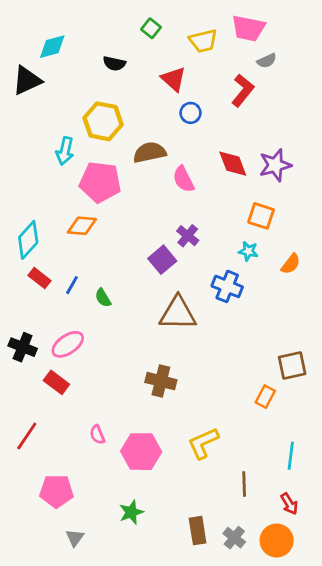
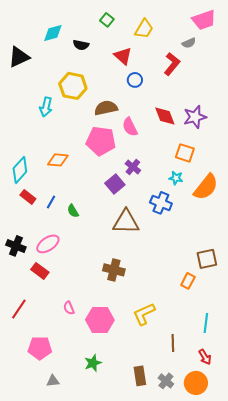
pink trapezoid: (248, 28) -> (204, 20), moved, turned -30
yellow trapezoid: (203, 41) -> (144, 29), turned -45
cyan diamond: (52, 47) -> (53, 33), moved
pink pentagon: (100, 182) -> (101, 141), moved
orange semicircle: (291, 264) -> (206, 187), size x1.8
gray triangle: (75, 538) -> (53, 381), turned 48

